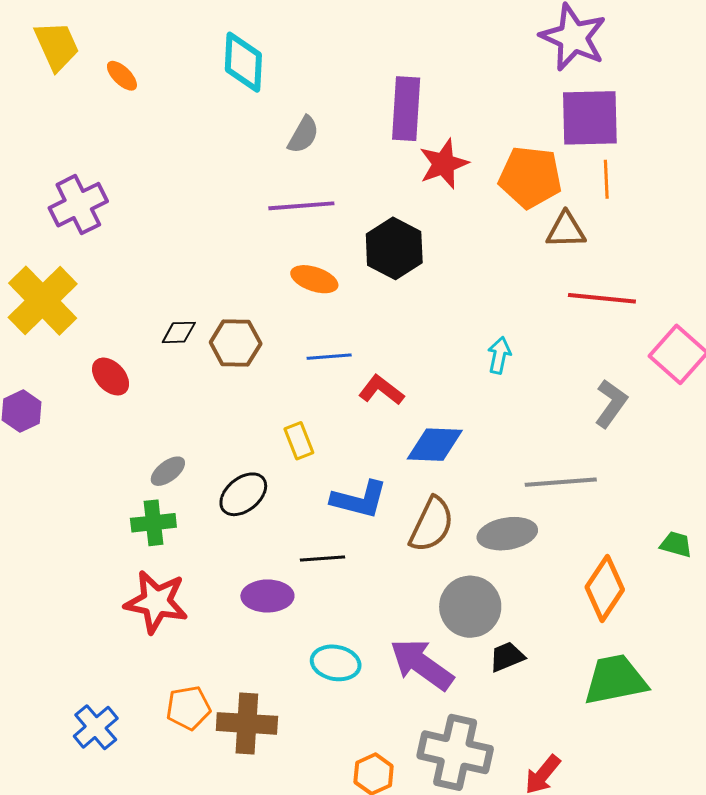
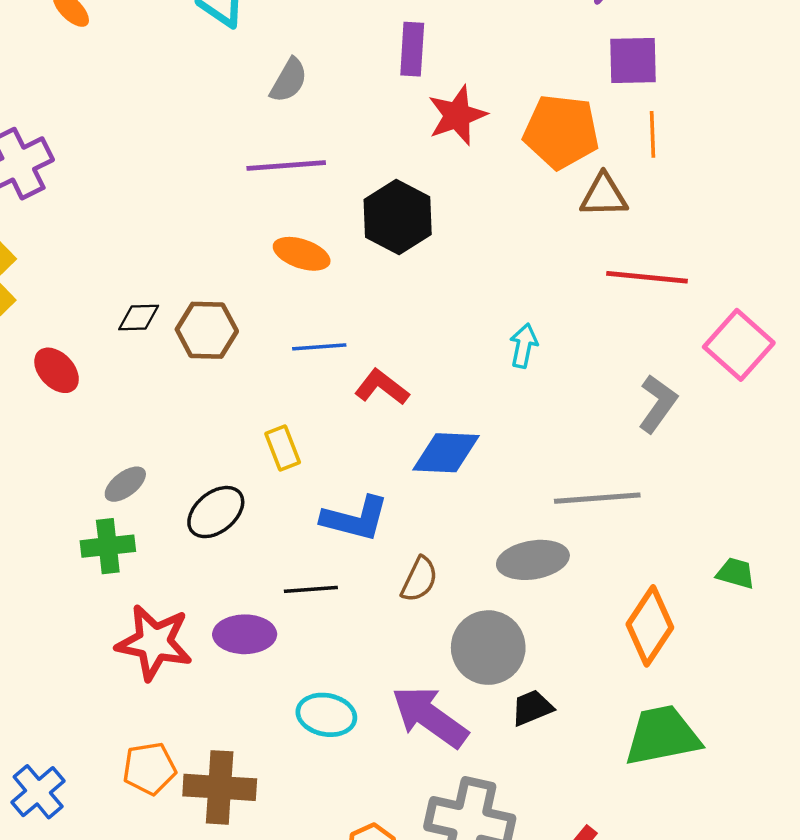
purple rectangle: (406, 109) -> (412, 49), size x0.7
purple square: (590, 118) -> (633, 60), size x0.7
brown semicircle: (432, 525) -> (419, 579), moved, size x0.7
red star: (156, 602) -> (154, 642), moved

